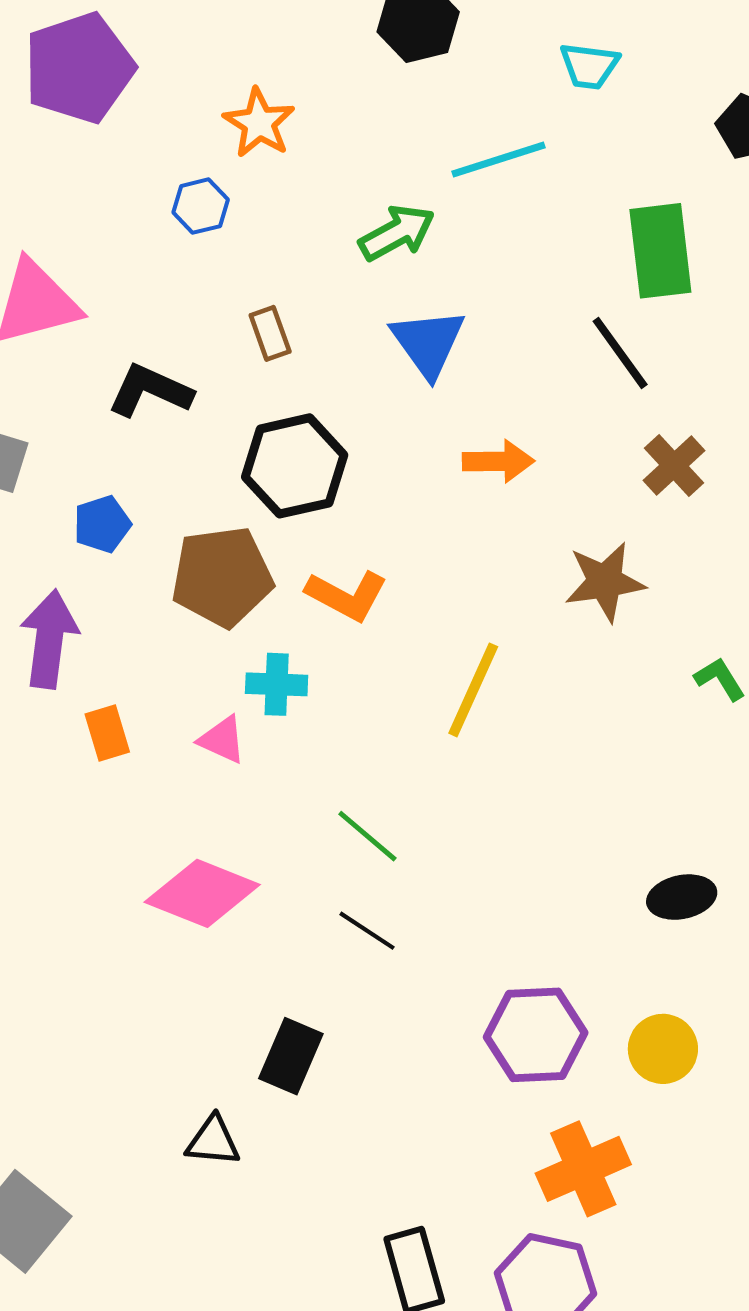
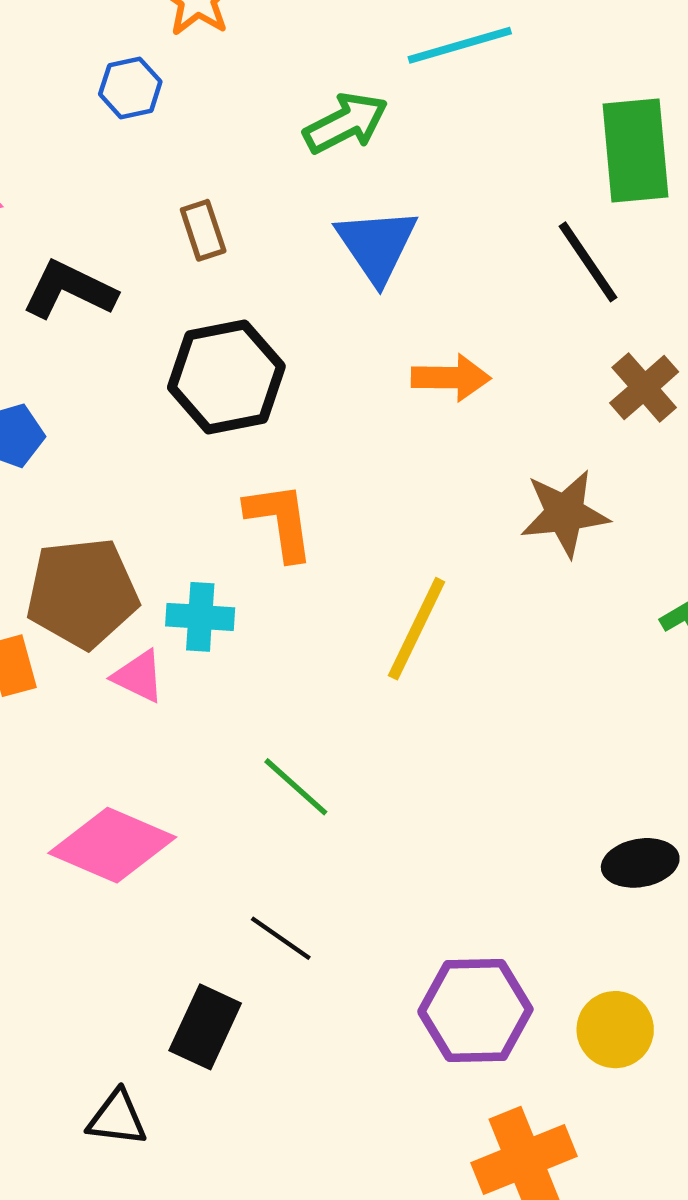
brown pentagon: (222, 577) -> (82, 593), moved
orange L-shape: (347, 595) -> (280, 521), turned -128
black line: (367, 931) -> (281, 938), moved

